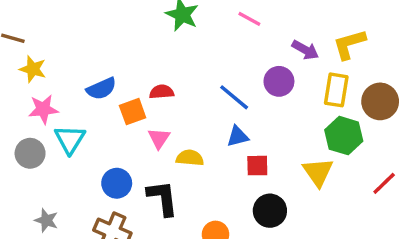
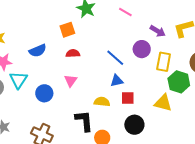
yellow rectangle: (336, 90) -> (164, 62), moved
orange square: (133, 112) -> (67, 30), moved
yellow semicircle: (190, 158) -> (102, 102), moved
yellow triangle: (318, 172) -> (163, 103), turned -42
blue circle: (117, 183) -> (44, 93), moved
black L-shape: (163, 198) -> (84, 121), moved

